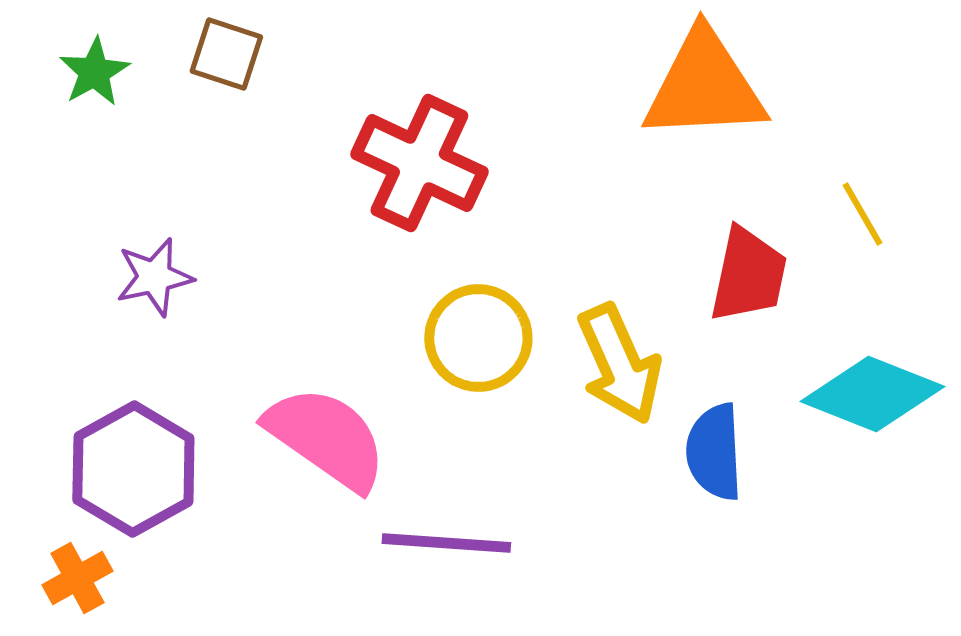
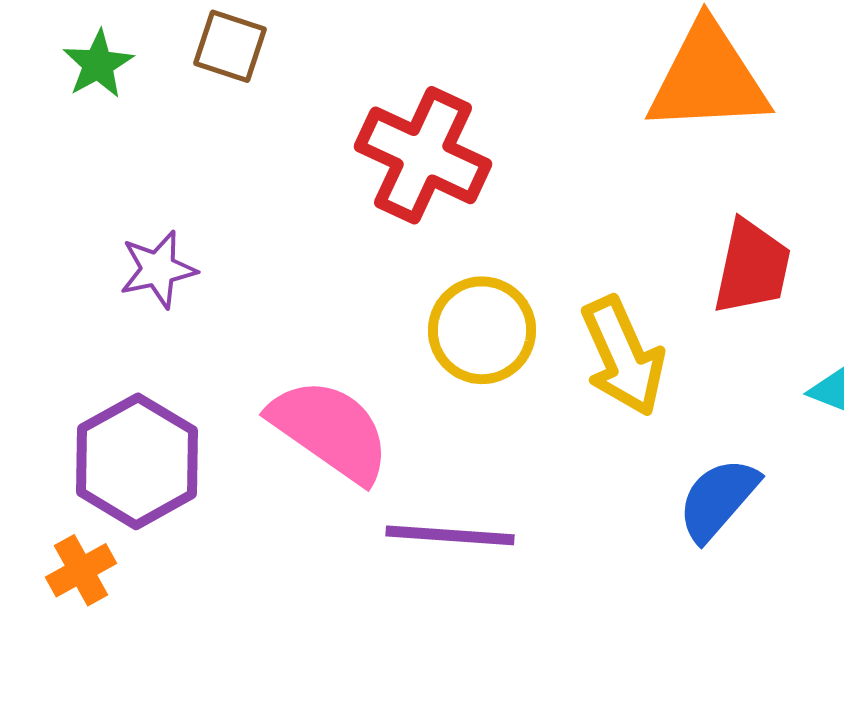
blue semicircle: (714, 452) -> (718, 499), moved, turned 44

